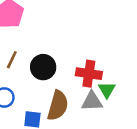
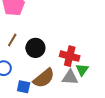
brown semicircle: (58, 106) -> (44, 78), turned 30

